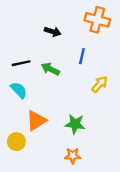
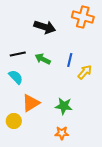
black arrow: (53, 32) -> (45, 27), size x1.5
blue line: (82, 56) -> (70, 60), moved

